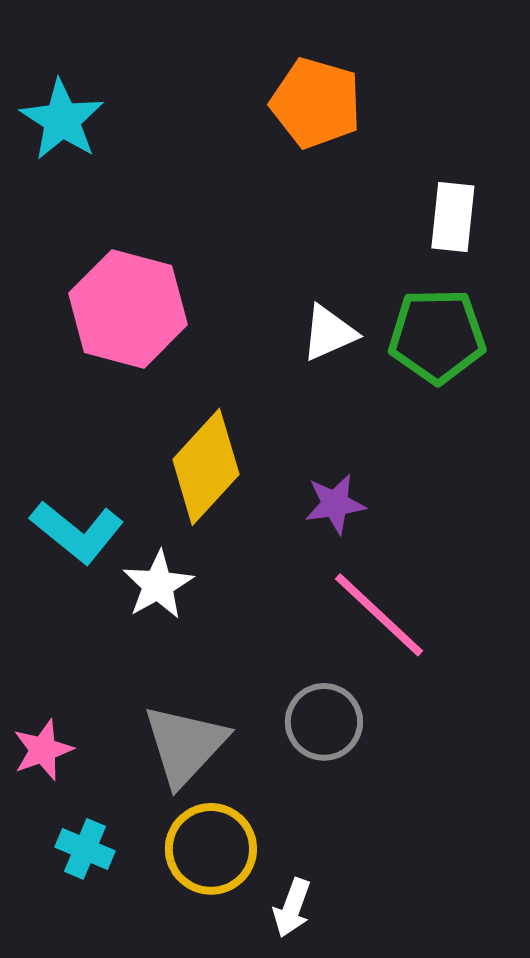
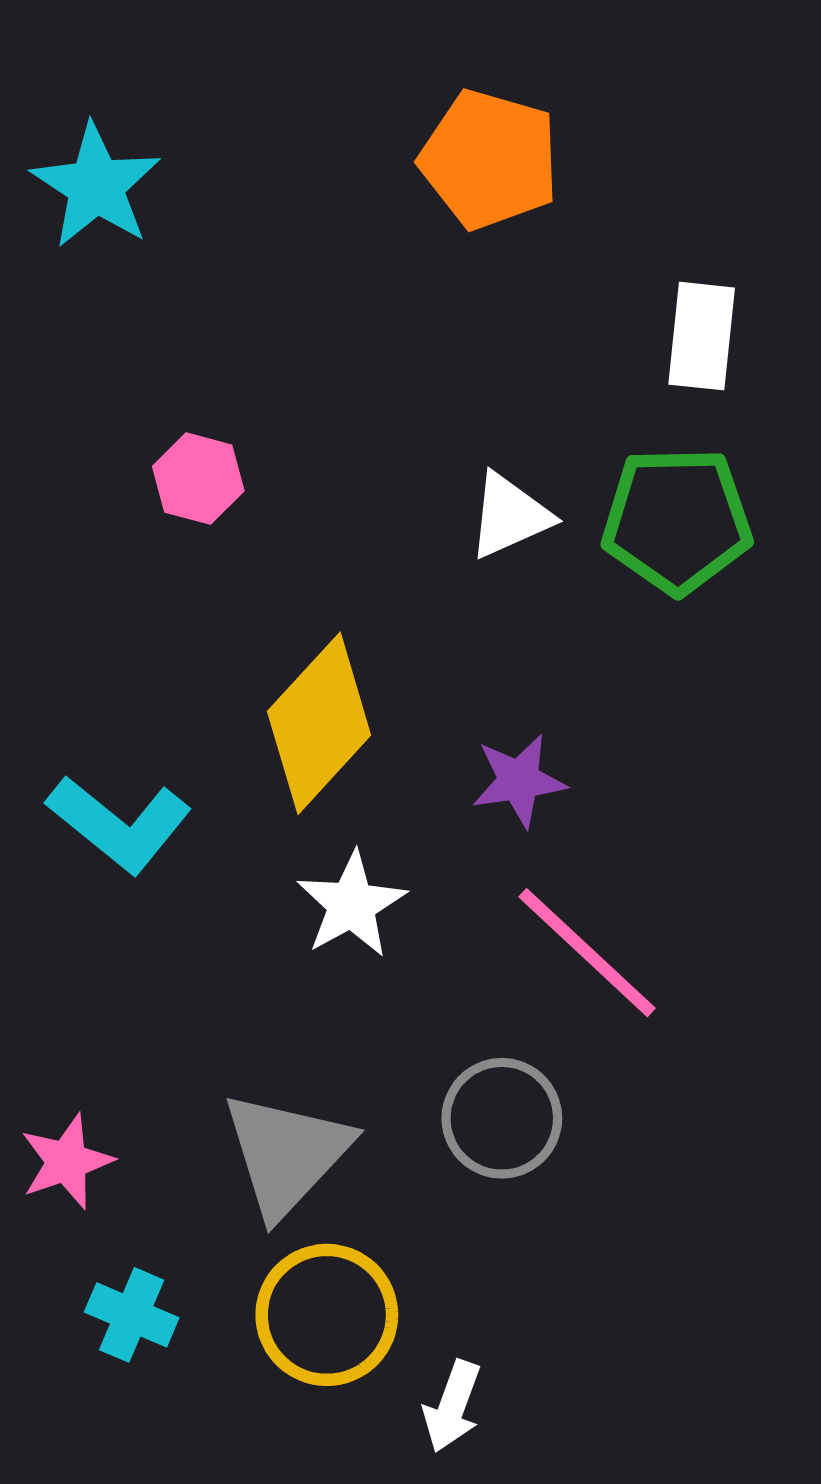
pink hexagon: (128, 309) -> (198, 479), size x0.5
white star: (158, 585) -> (352, 905), moved

